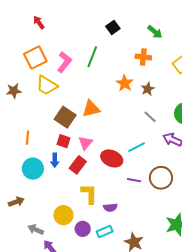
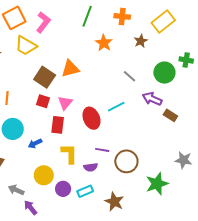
green line: (92, 57) -> (87, 16), moved
brown star: (148, 89) -> (141, 41), moved
red ellipse: (112, 158) -> (91, 118), turned 45
blue arrow: (55, 160) -> (35, 143), moved, turned 64
red rectangle: (78, 165) -> (58, 125), turned -30
brown circle: (161, 178) -> (126, 161), moved
purple line: (134, 180) -> (102, 150), moved

